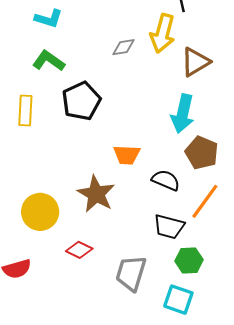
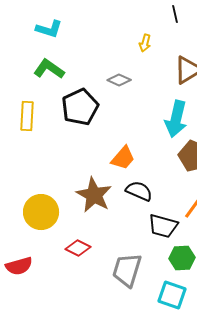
yellow arrow: (163, 33) -> (145, 43), moved, size x0.5
gray diamond: (124, 47) -> (119, 80), moved, turned 35
orange trapezoid: (127, 155) -> (123, 158), turned -52
black semicircle: (166, 180) -> (139, 191), moved

